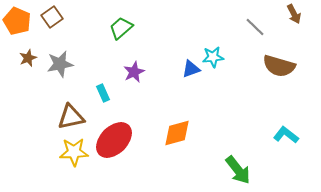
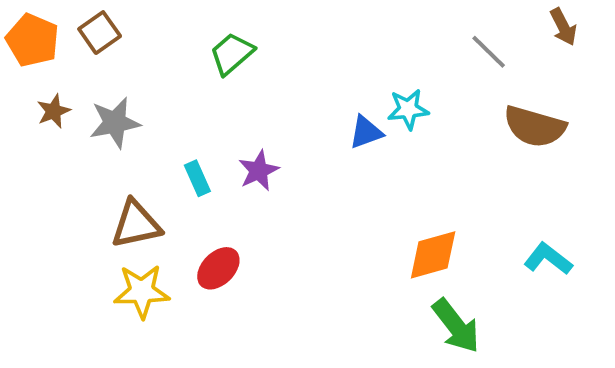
purple star: (134, 72) -> (259, 171), moved
orange diamond: (177, 133) -> (433, 255), moved
red ellipse: (114, 140) -> (218, 268), size x0.6

